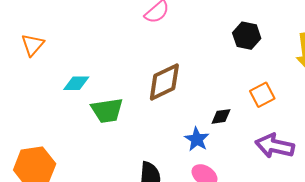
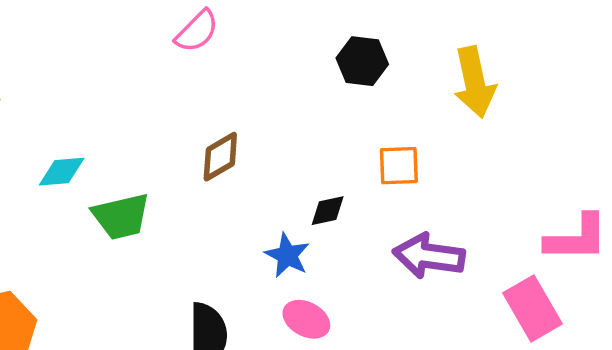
brown diamond: (164, 82) -> (220, 157), size x0.7
orange square: (262, 95) -> (399, 166), turned 30

